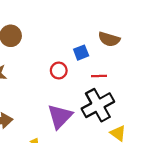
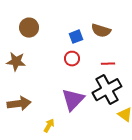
brown semicircle: (109, 39) -> (101, 31), moved
blue square: (81, 53) -> (76, 37), moved

